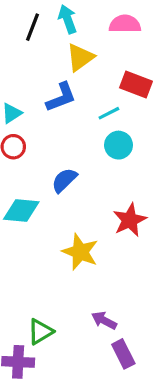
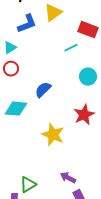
blue L-shape: (61, 97) -> (27, 24), moved
cyan circle: (119, 145) -> (88, 77), moved

